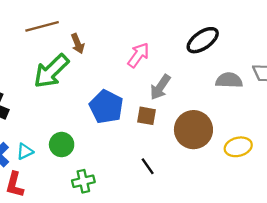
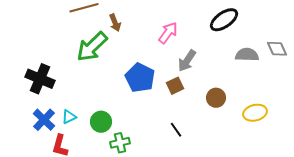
brown square: (146, 116) -> (175, 86), turned -36
brown circle: (193, 130) -> (216, 98), size x0.6
green circle: (62, 145) -> (101, 122), moved

